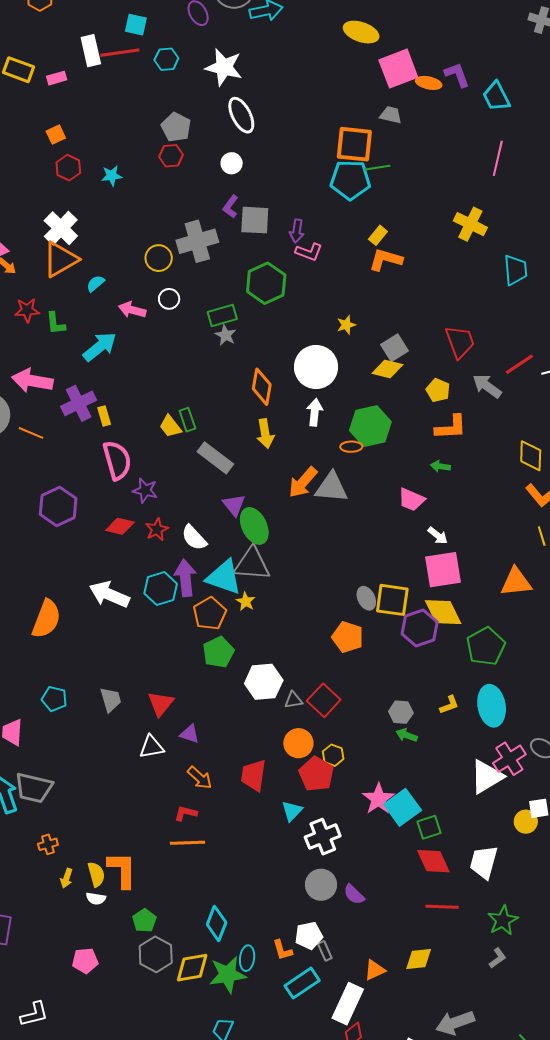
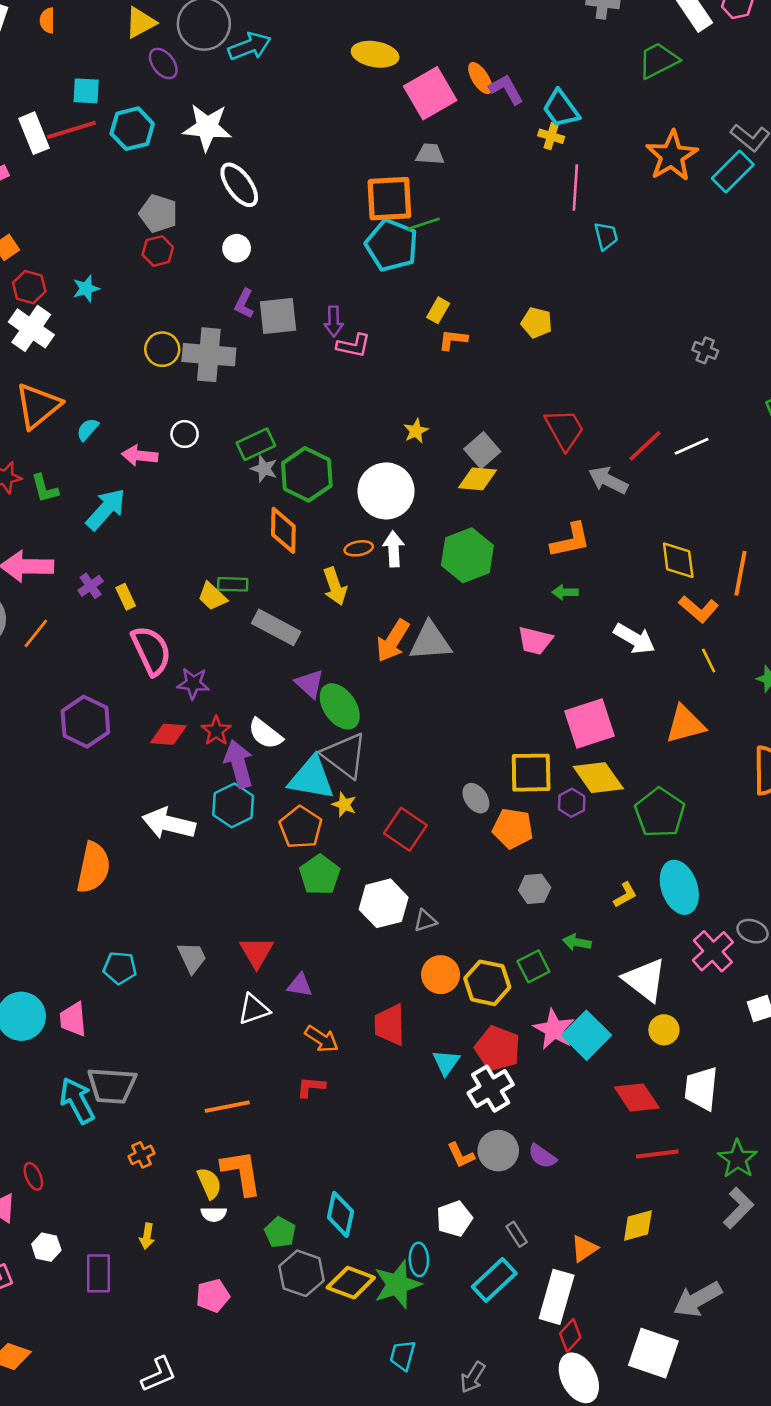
cyan hexagon: (166, 59) -> (132, 129), size x1.4
orange ellipse: (429, 83) -> (480, 78), moved, turned 55
cyan pentagon: (350, 180) -> (392, 245), turned 30
yellow cross: (470, 224) -> (551, 136), moved, size x0.6
white cross: (61, 228) -> (31, 328), moved
gray cross: (197, 241) -> (209, 355), turned 30
yellow circle: (159, 258) -> (162, 349), moved
orange L-shape: (386, 260) -> (453, 340), size x0.7
cyan trapezoid: (515, 270) -> (606, 236), moved, size x0.7
green hexagon: (266, 283) -> (307, 474), moved
orange diamond: (262, 387) -> (283, 530), moved
yellow pentagon: (438, 390) -> (537, 323), moved
purple cross: (79, 403) -> (91, 586), size x0.6
green rectangle: (187, 420) -> (233, 584), turned -60
orange line: (31, 433) -> (36, 633), turned -65
orange ellipse: (351, 447) -> (359, 548), moved
white arrow: (438, 536) -> (634, 639), moved, size x1.5
gray triangle: (252, 564) -> (345, 755), turned 42
purple arrow: (185, 578) -> (239, 764), moved
gray ellipse: (366, 598) -> (476, 798), moved
purple hexagon: (420, 628) -> (572, 803), size x0.6
orange pentagon: (348, 637) -> (513, 828), moved
red square: (324, 700) -> (405, 829), moved
gray hexagon: (401, 712) -> (535, 889), moved
yellow hexagon: (333, 755) -> (487, 983), size x1.6
red pentagon: (316, 774) -> (498, 1049), moved
white triangle: (487, 777) -> (645, 980), moved, turned -42
yellow circle: (526, 822) -> (664, 1030), moved
green square: (429, 827) -> (533, 966), moved
orange line: (188, 843) -> (227, 1107), moved
yellow arrow: (66, 878) -> (147, 1236), moved
cyan diamond: (217, 924) -> (340, 1214), moved
white pentagon: (309, 936) -> (454, 1219), moved
orange L-shape: (283, 950) -> (461, 1155), moved
gray L-shape: (498, 958) -> (738, 1208), size x1.5
yellow diamond: (192, 968) -> (351, 1283), turned 39

